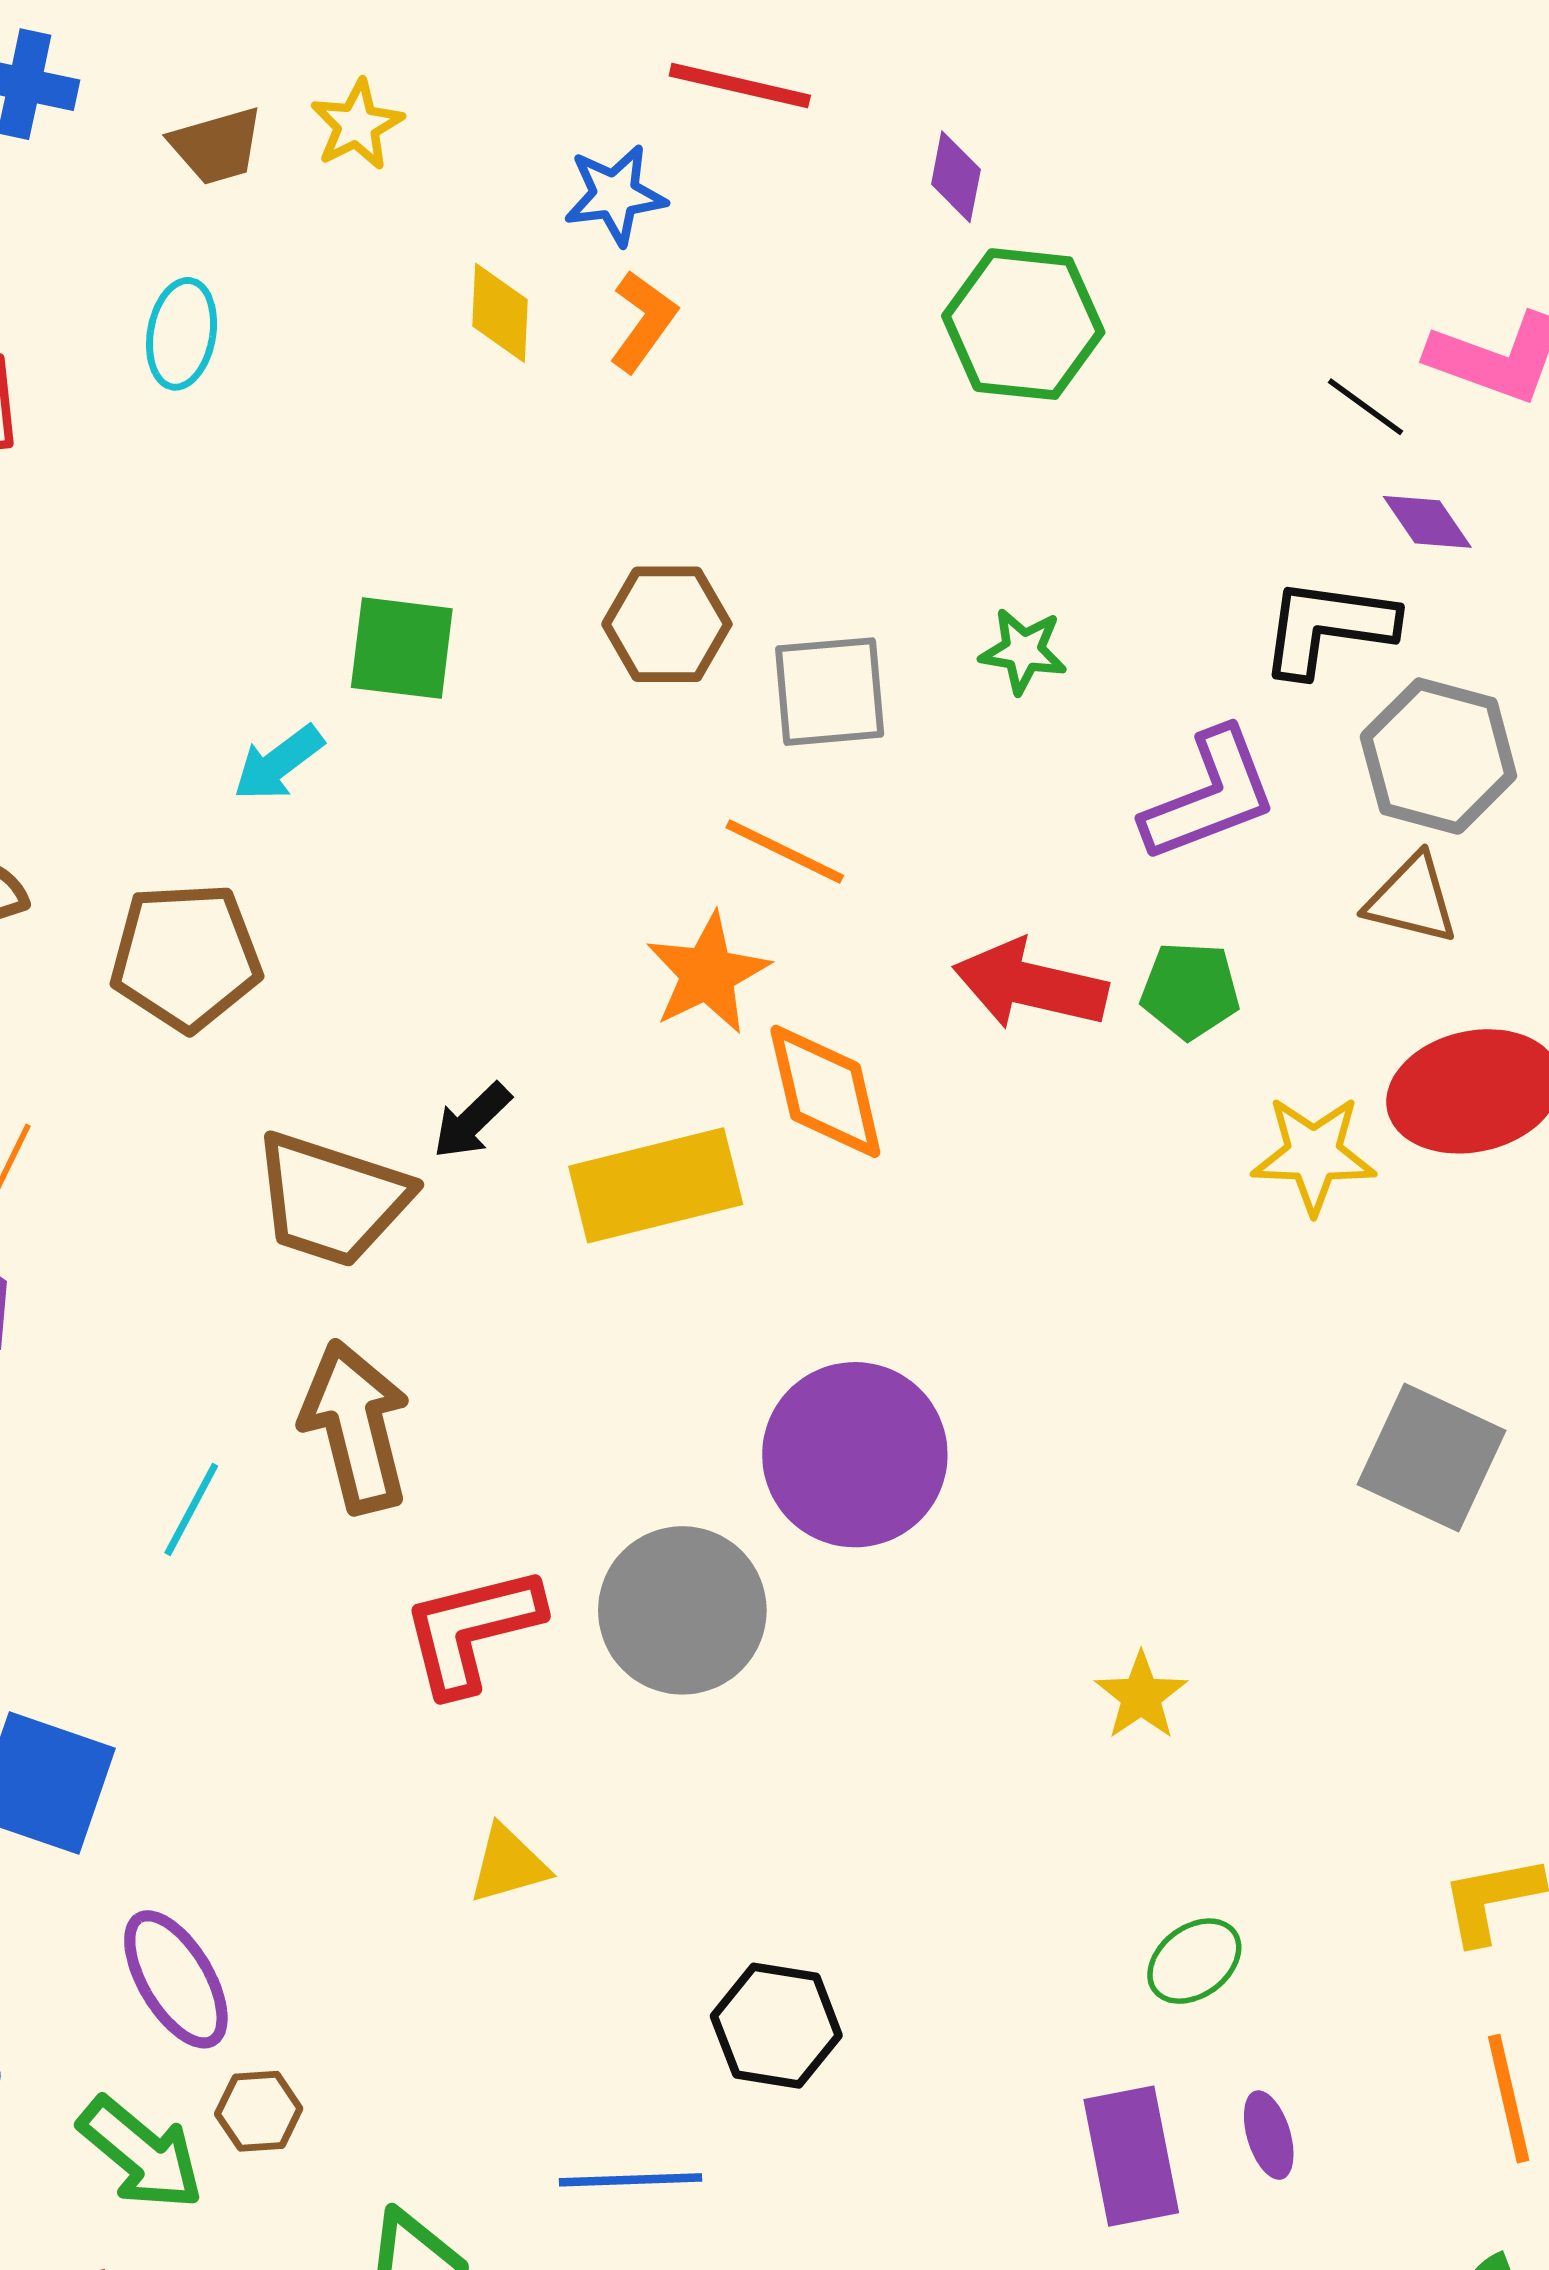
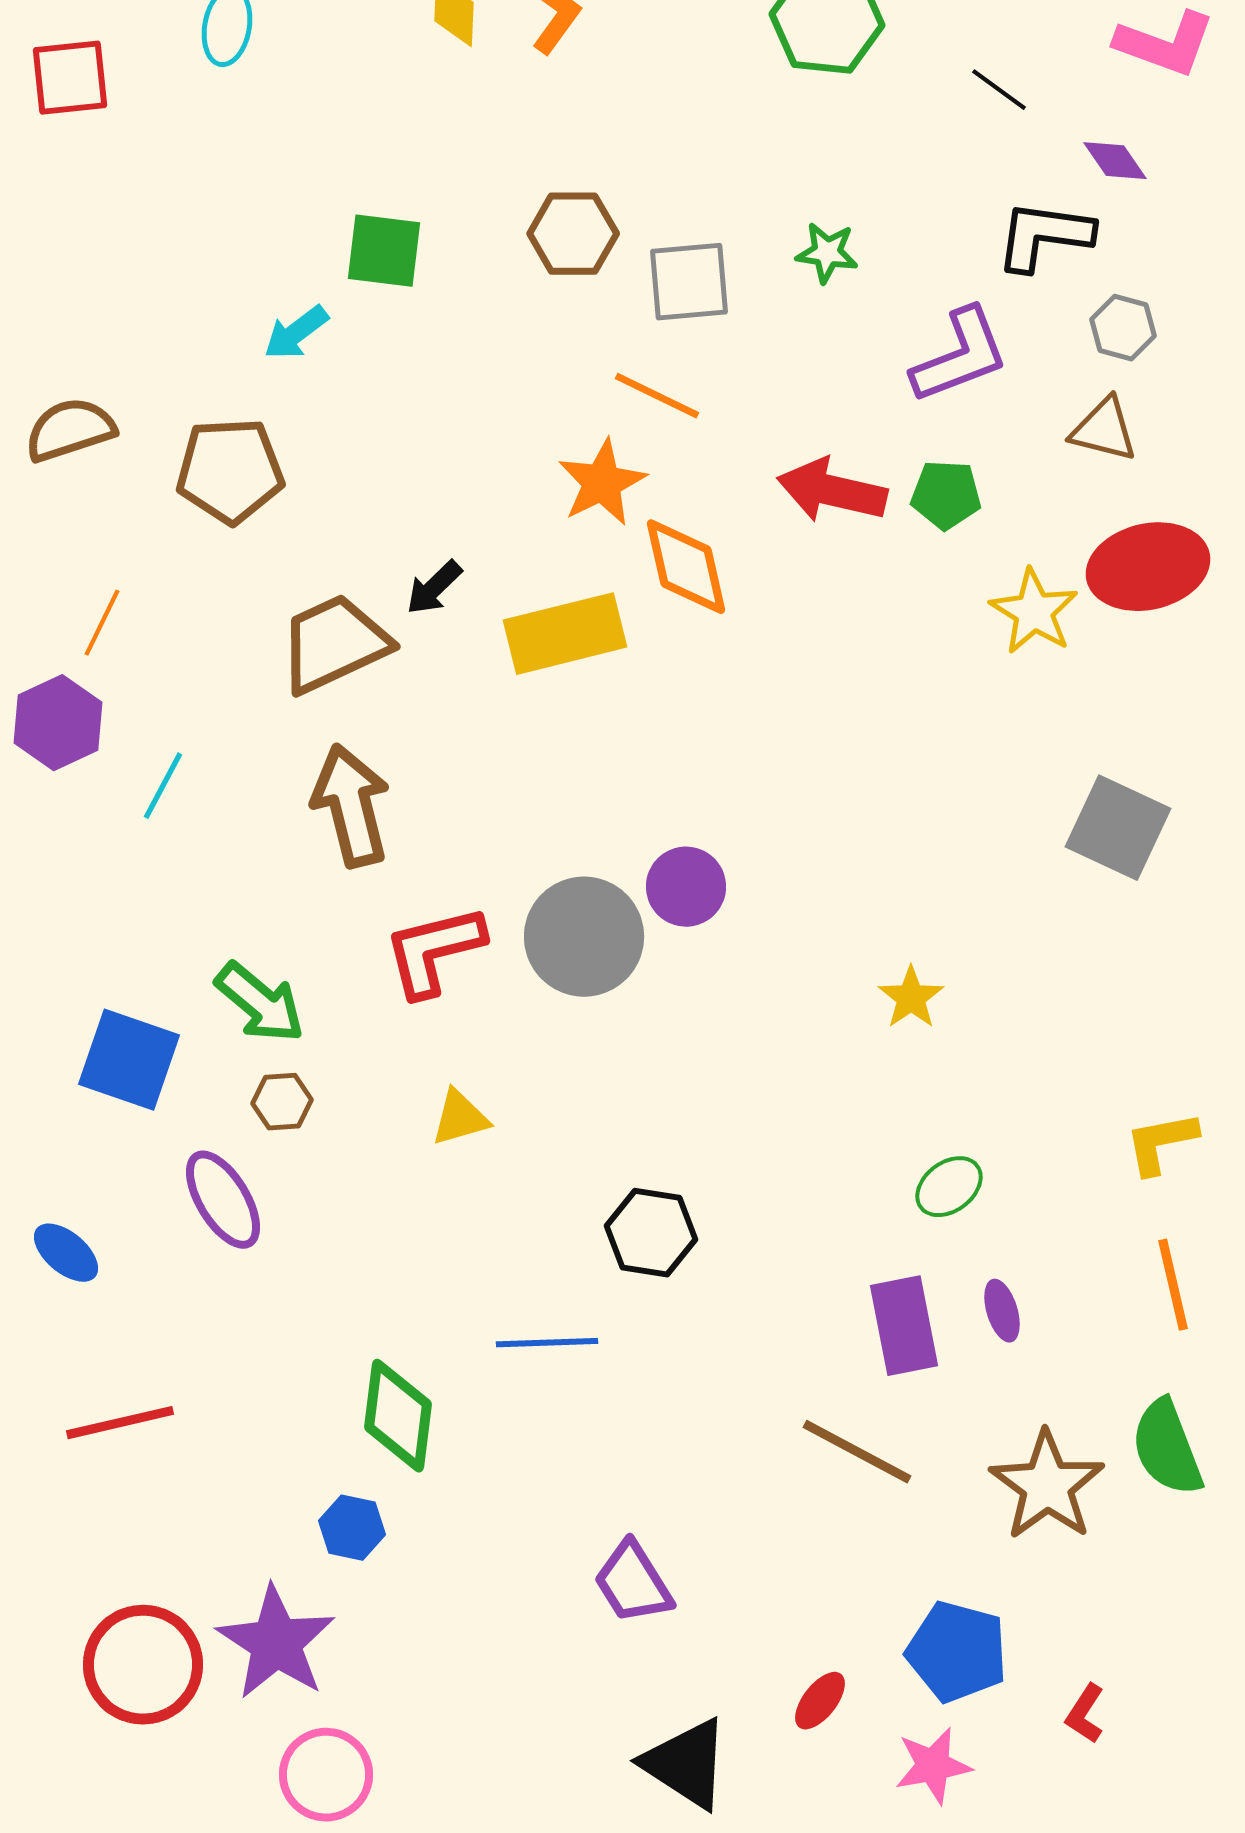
black line: (1365, 407) -> (999, 90), moved
gray hexagon: (1438, 756) -> (1123, 328), size x0.6
yellow star: (1314, 1154) -> (1034, 612), turned 30
brown trapezoid: (332, 1199) -> (334, 644), turned 137
purple circle: (855, 1455) -> (686, 887), moved, size x0.6
cyan line: (191, 1509) -> (163, 786), moved
brown hexagon: (259, 2111) -> (282, 1102), moved
green arrow: (141, 2153) -> (260, 1003), moved

